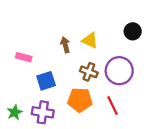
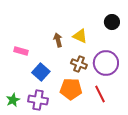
black circle: (133, 31) -> (112, 22), moved
blue square: (46, 81) -> (41, 72), turned -30

